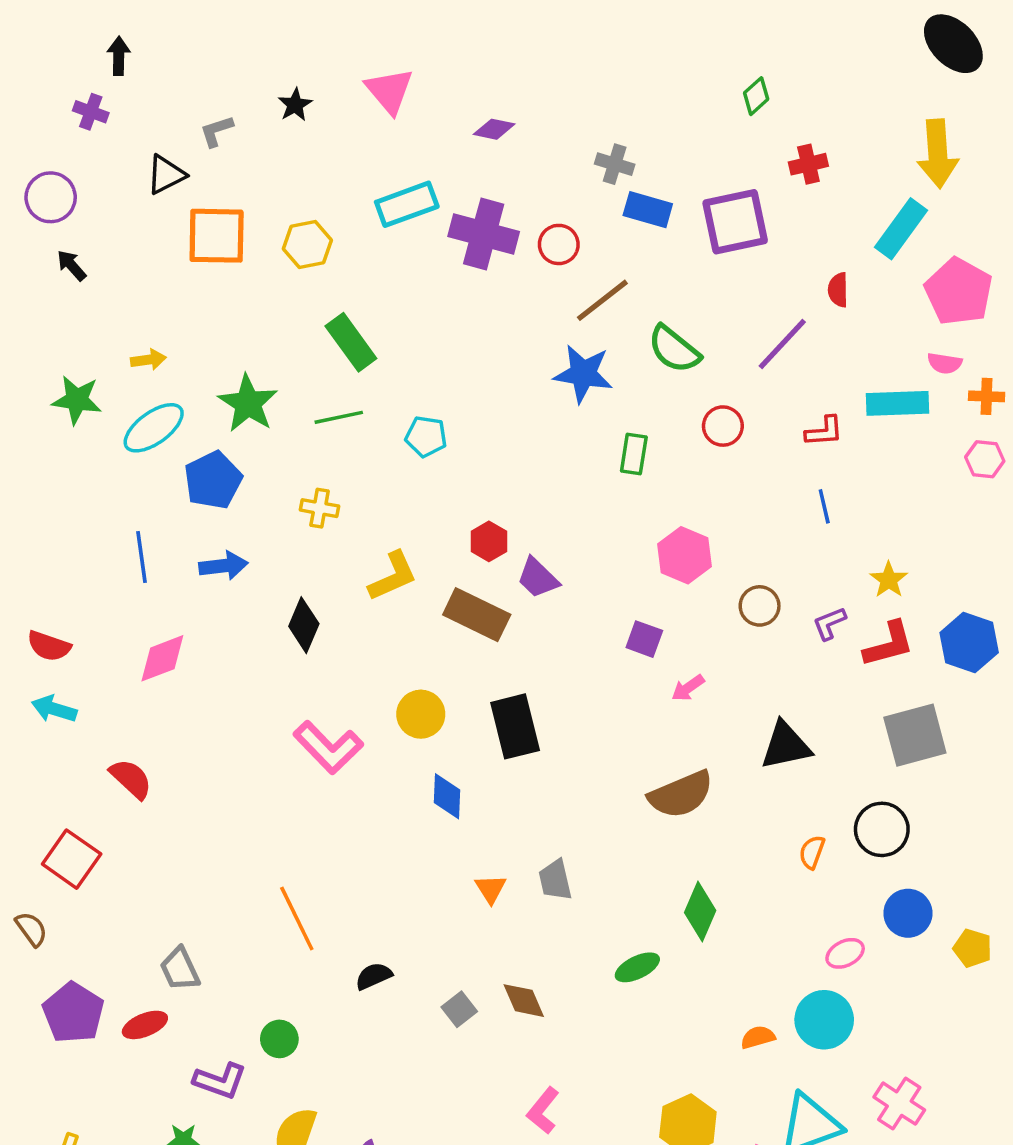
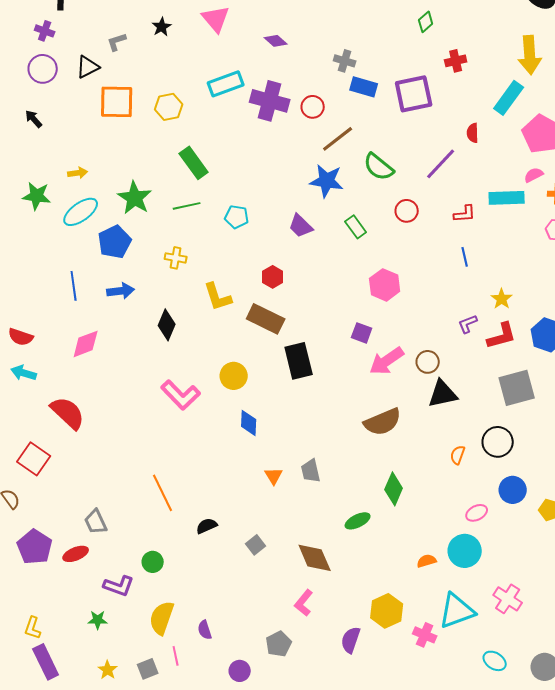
purple diamond: (494, 129) -> (276, 41), turned 30
purple circle: (51, 197) -> (43, 69), moved
pink semicircle: (945, 363) -> (534, 175), turned 144
green rectangle: (634, 454) -> (356, 227), turned -45
yellow L-shape: (393, 576) -> (218, 297), turned 96
purple trapezoid: (538, 578) -> (301, 226), moved
brown circle: (760, 606) -> (428, 362), moved
pink arrow: (688, 688) -> (387, 361), size x1.8
black rectangle: (515, 726) -> (299, 361), moved
red semicircle: (131, 779) -> (68, 413), size x1.4
brown diamond: (524, 1001) -> (315, 558), moved, size x1.4

